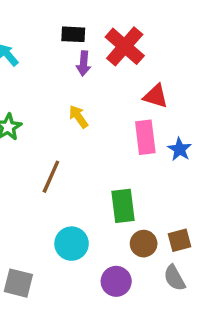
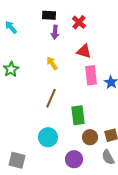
red cross: (125, 46) -> (79, 22), size x0.6
red triangle: (156, 96) -> (84, 51), moved
brown line: (51, 177) -> (51, 98), moved

